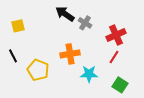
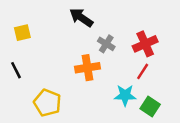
gray cross: (85, 23) -> (106, 44), moved
yellow pentagon: (38, 70) -> (47, 103), moved
cyan star: (89, 74) -> (125, 95), moved

